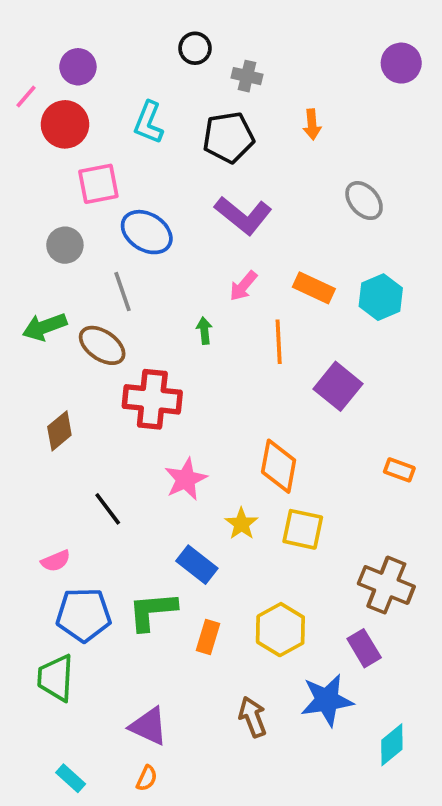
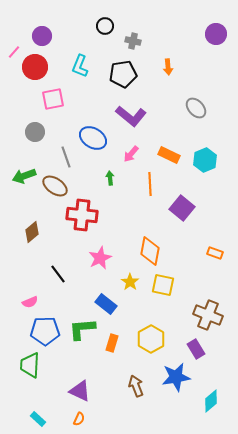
blue ellipse: (147, 232) -> (93, 138), moved

